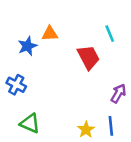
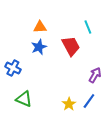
blue star: (27, 46) -> (39, 47), moved
blue line: (111, 126) -> (89, 101), turned 42

